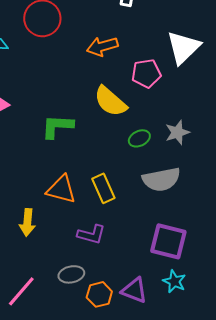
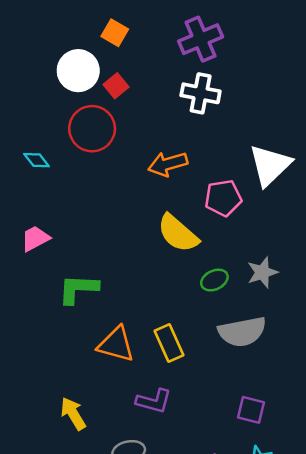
green L-shape: (57, 126) -> (78, 289), moved
yellow arrow: (27, 222) -> (73, 414), moved, turned 144
purple square: (168, 241) -> (251, 410), size x0.6

